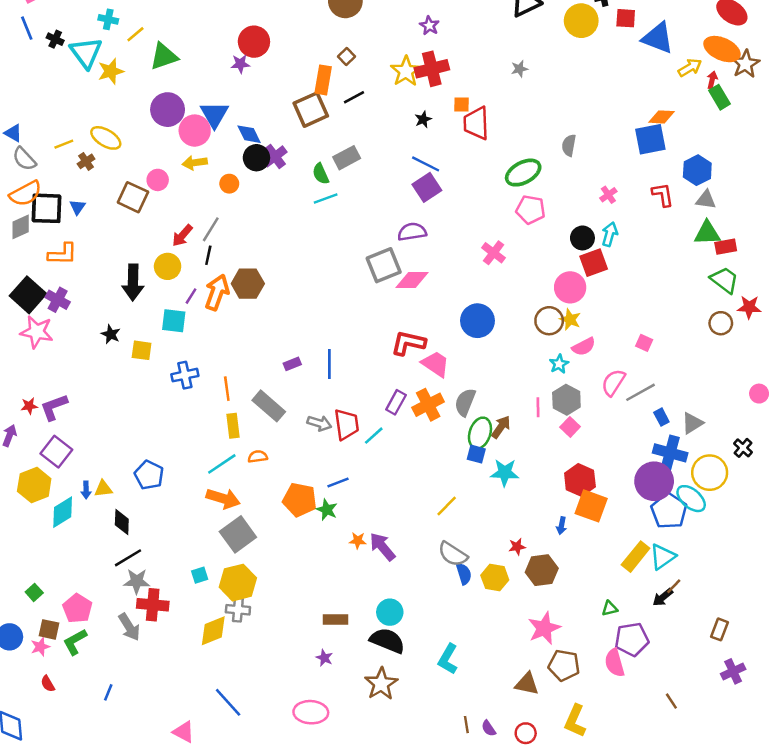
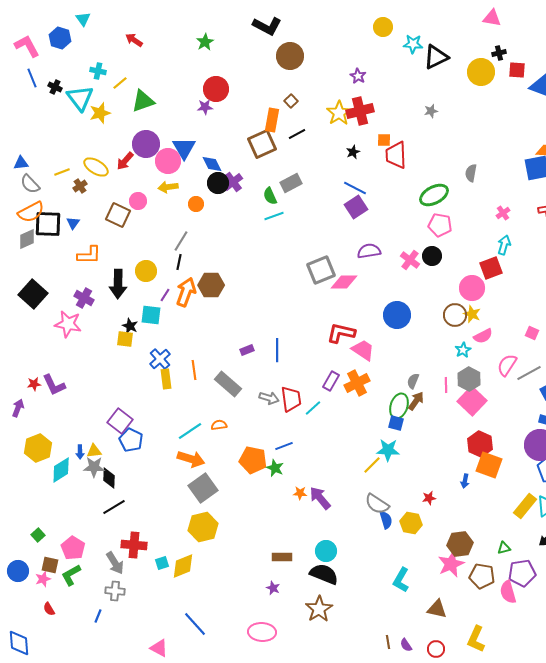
blue triangle: (13, 133) -> (21, 163), turned -35
purple semicircle: (412, 232) -> (369, 251), moved
red arrow: (182, 236) -> (125, 161), moved
black circle: (582, 238) -> (432, 256), moved
orange L-shape: (63, 254) -> (89, 255), moved
purple cross: (58, 300) -> (84, 298), moved
pink star: (37, 332) -> (68, 324), moved
black star: (111, 334) -> (130, 326), moved
blue cross: (185, 375) -> (160, 359), turned -30
gray semicircle: (465, 402) -> (413, 381), moved, size x0.7
purple L-shape: (54, 407) -> (54, 385), turned -95
yellow rectangle: (233, 426) -> (166, 379), moved
pink square: (570, 427) -> (472, 401), size x1.8
purple square: (56, 452) -> (120, 421), moved
cyan star: (505, 473) -> (388, 450), moved
brown hexagon: (542, 570) -> (460, 544), moved
cyan square: (200, 575) -> (162, 563), moved
gray star: (137, 581) -> (94, 467), moved
gray cross: (238, 610) -> (115, 591), moved
cyan L-shape: (448, 659) -> (401, 580), moved
brown pentagon: (564, 665) -> (482, 576), moved

